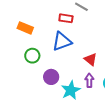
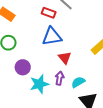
blue triangle: (62, 42) -> (52, 36), moved

